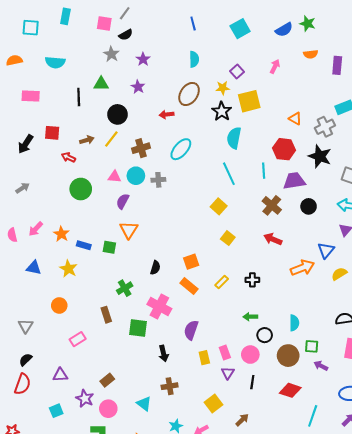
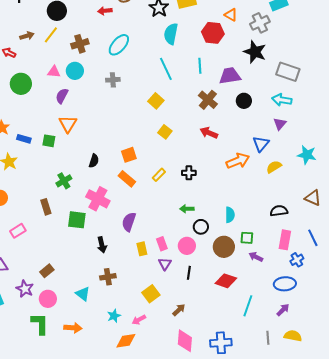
red hexagon: (284, 149) -> (213, 33), moved
gray cross: (158, 180) -> (113, 80), moved

